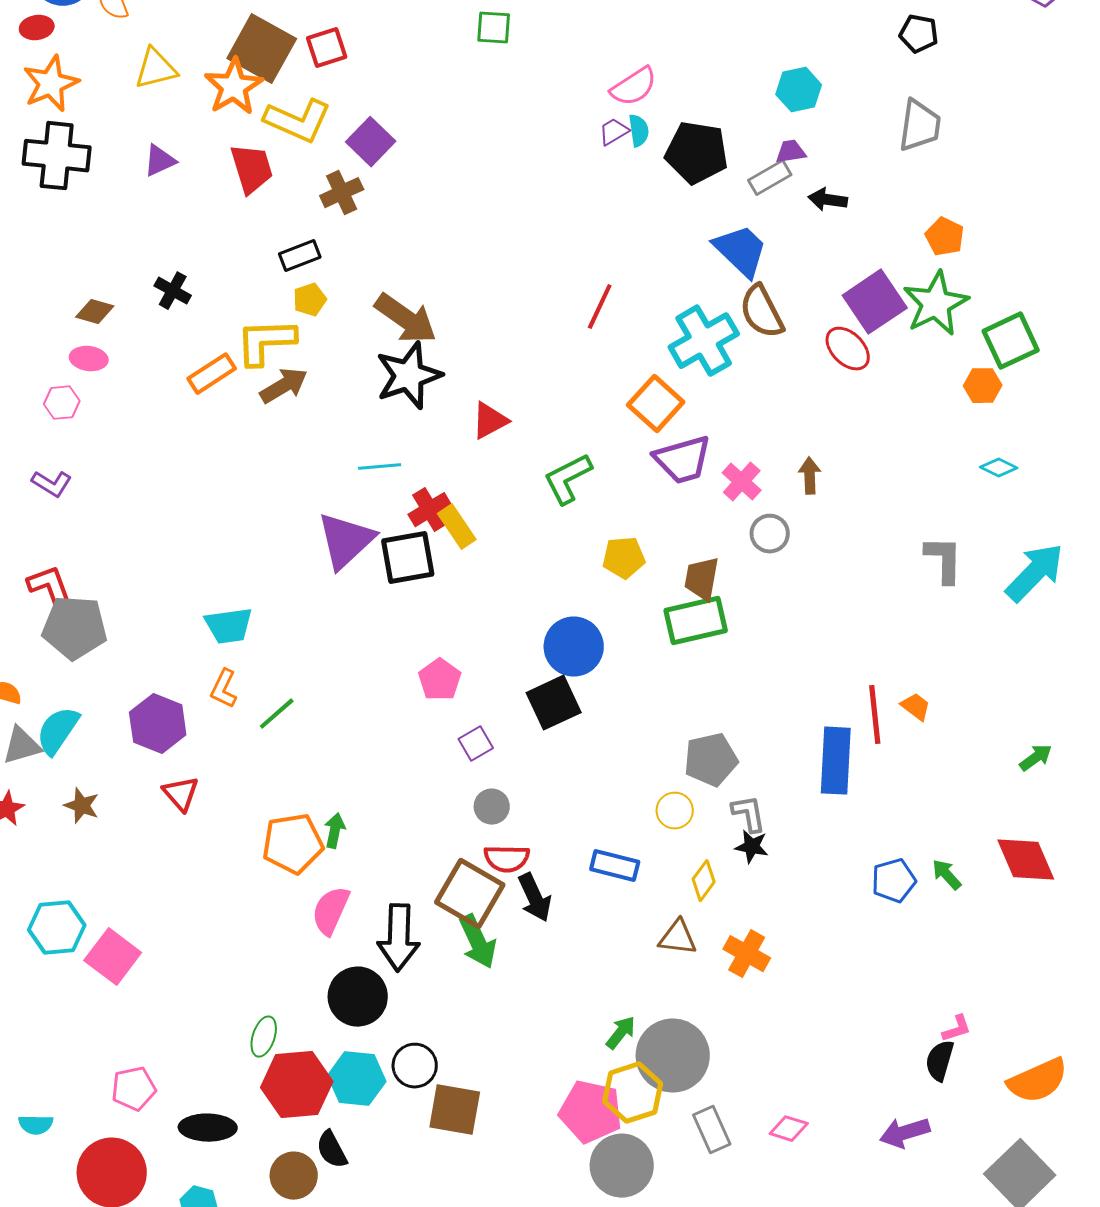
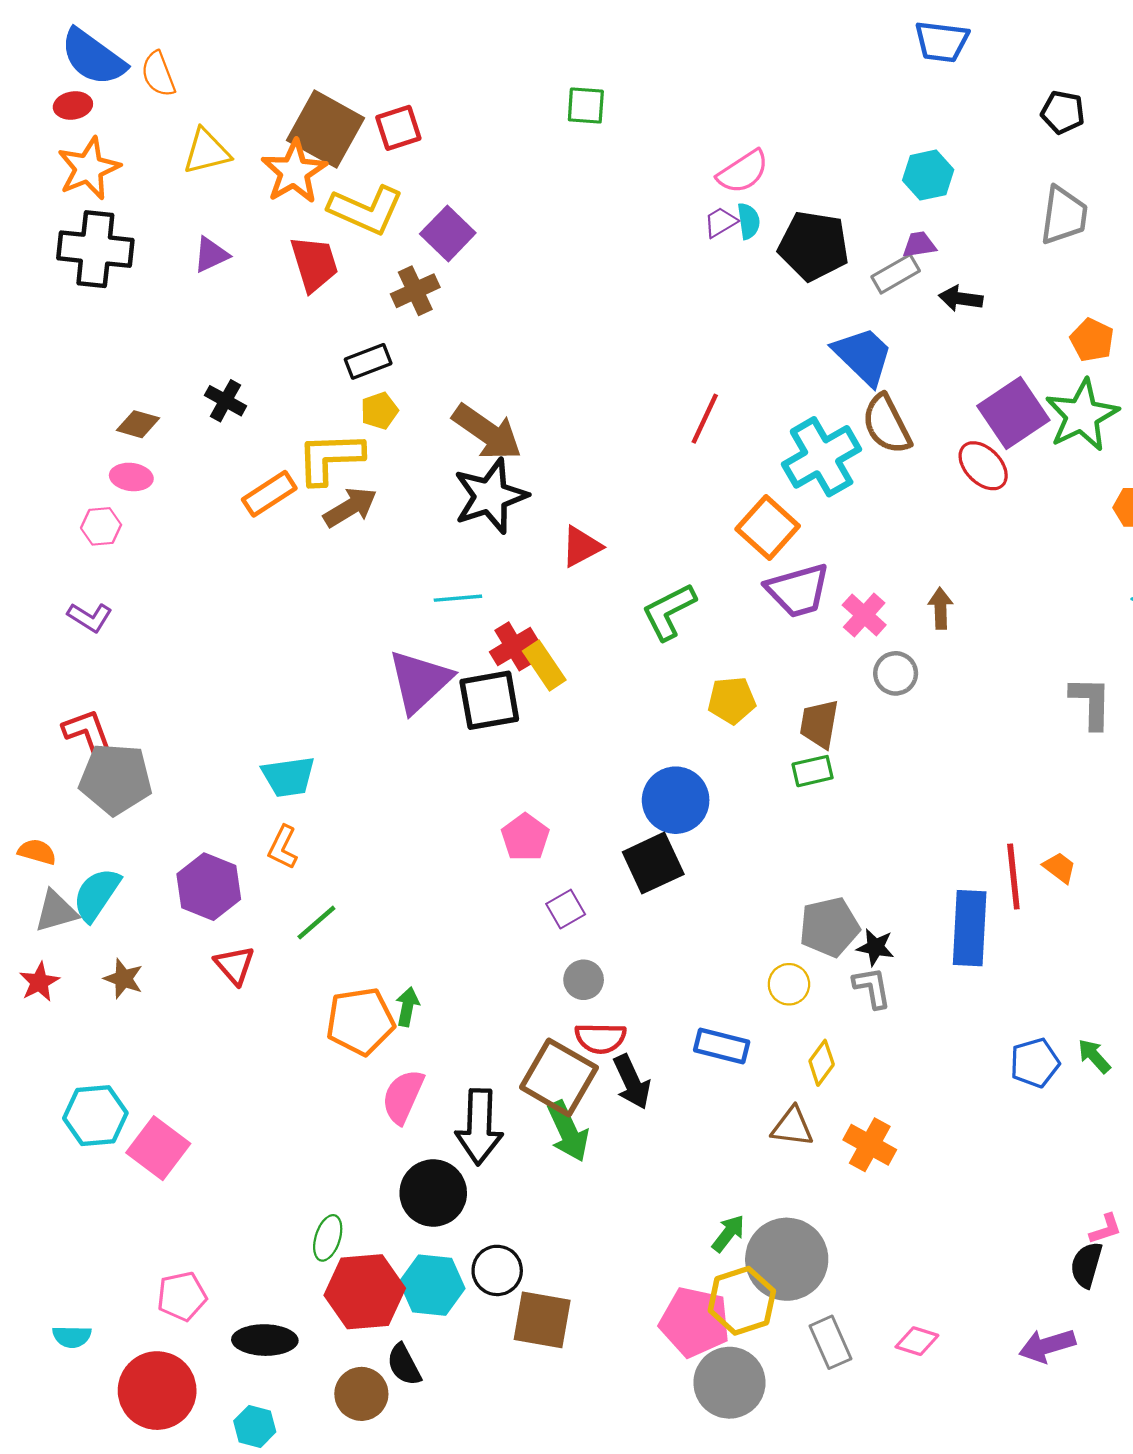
green rectangle: (696, 621) -> (813, 771), size x0.6
green line: (277, 714) -> (316, 923), moved
black star: (752, 847) -> (875, 947), moved

